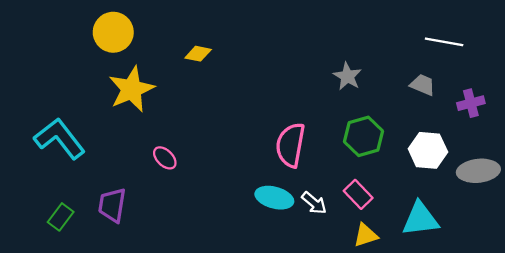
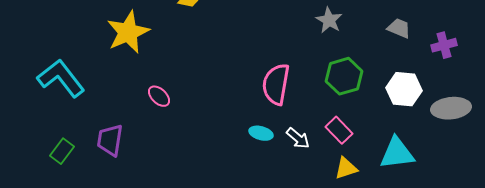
cyan ellipse: (274, 198) -> (261, 133), size x0.7

